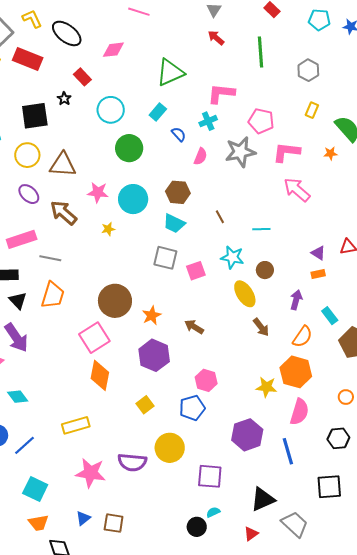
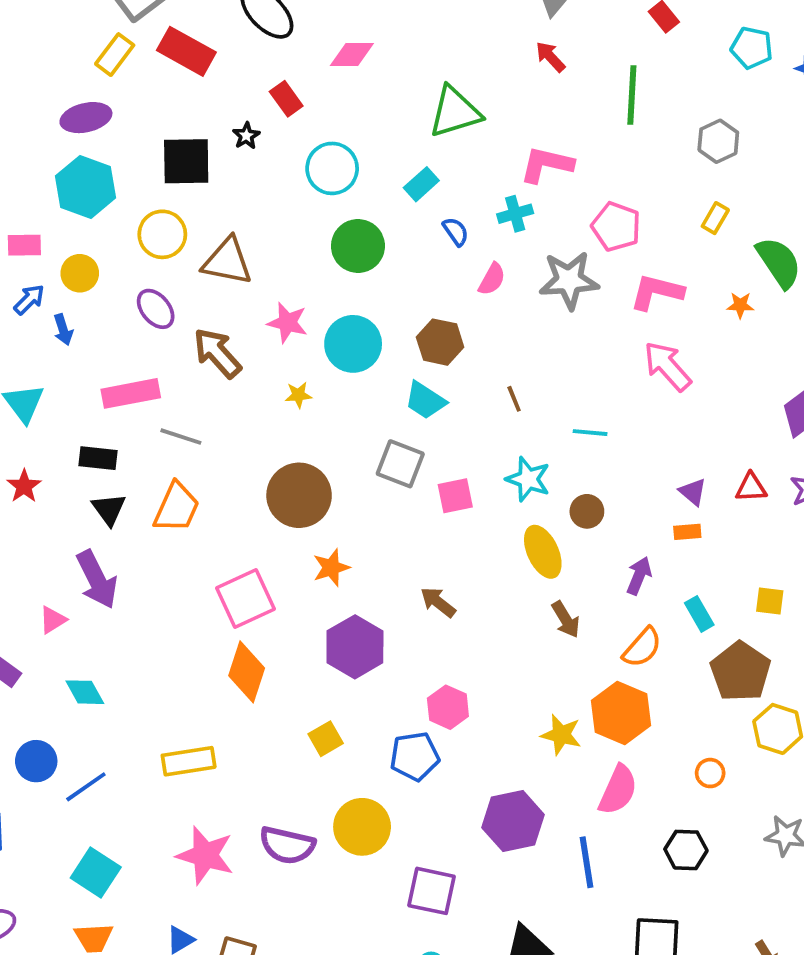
brown circle: (115, 301) -> (299, 495), moved
orange star: (152, 315) -> (331, 568), moved

